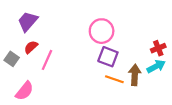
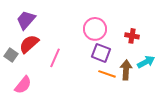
red semicircle: (31, 47) -> (29, 44), size x1.5
red cross: (158, 48) -> (132, 36), moved, turned 32
pink line: (47, 60) -> (55, 58), moved

